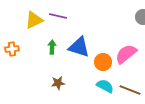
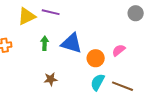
pink semicircle: (126, 54) -> (119, 50), size x0.6
cyan semicircle: (105, 86) -> (98, 82), turned -90

